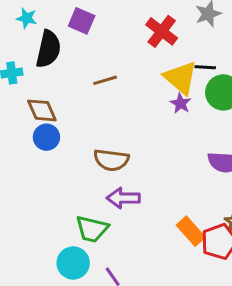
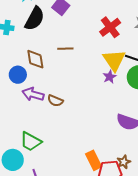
brown diamond: (42, 110) -> (35, 59), moved
brown semicircle: (111, 160) -> (55, 101), size x0.7
purple arrow: (123, 198) -> (33, 94), moved

